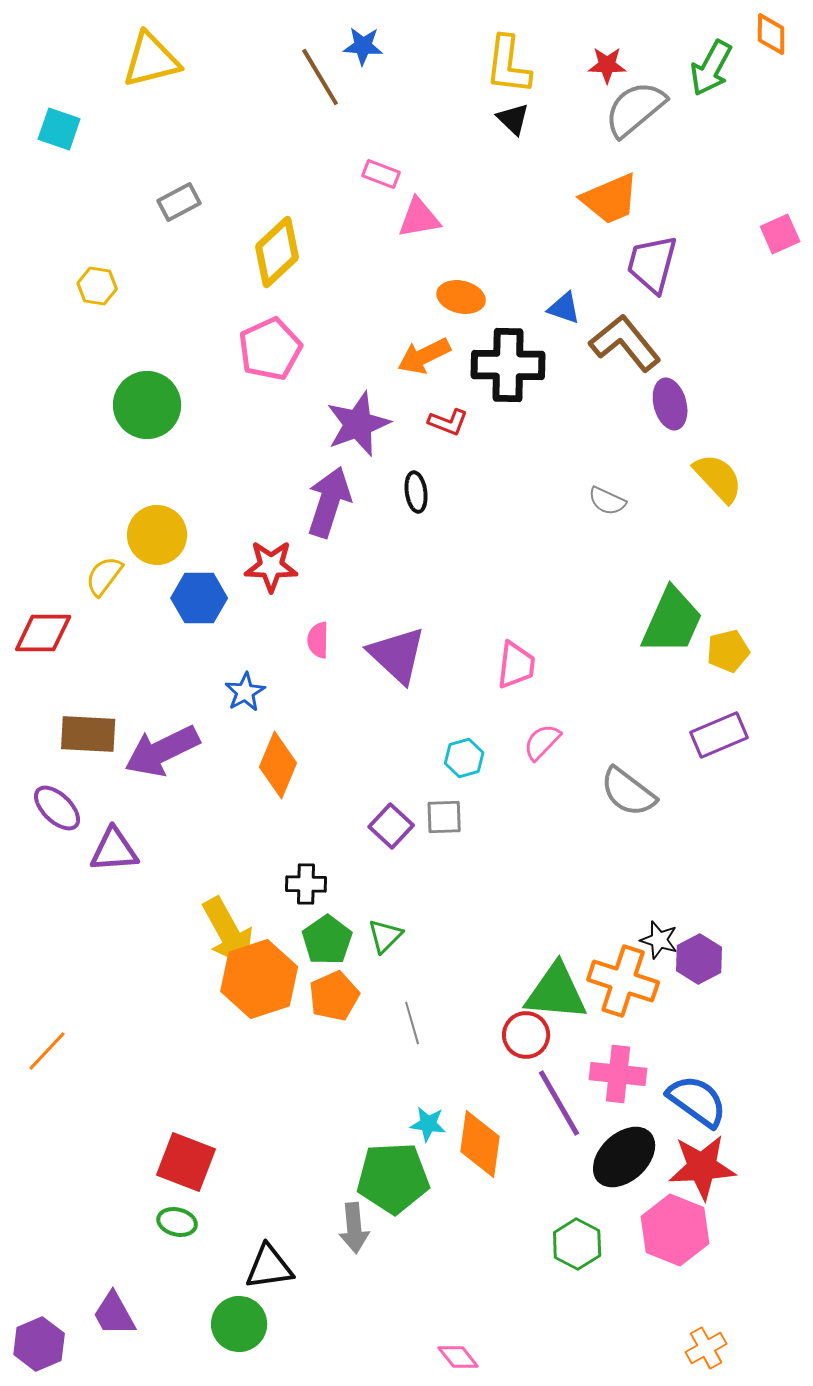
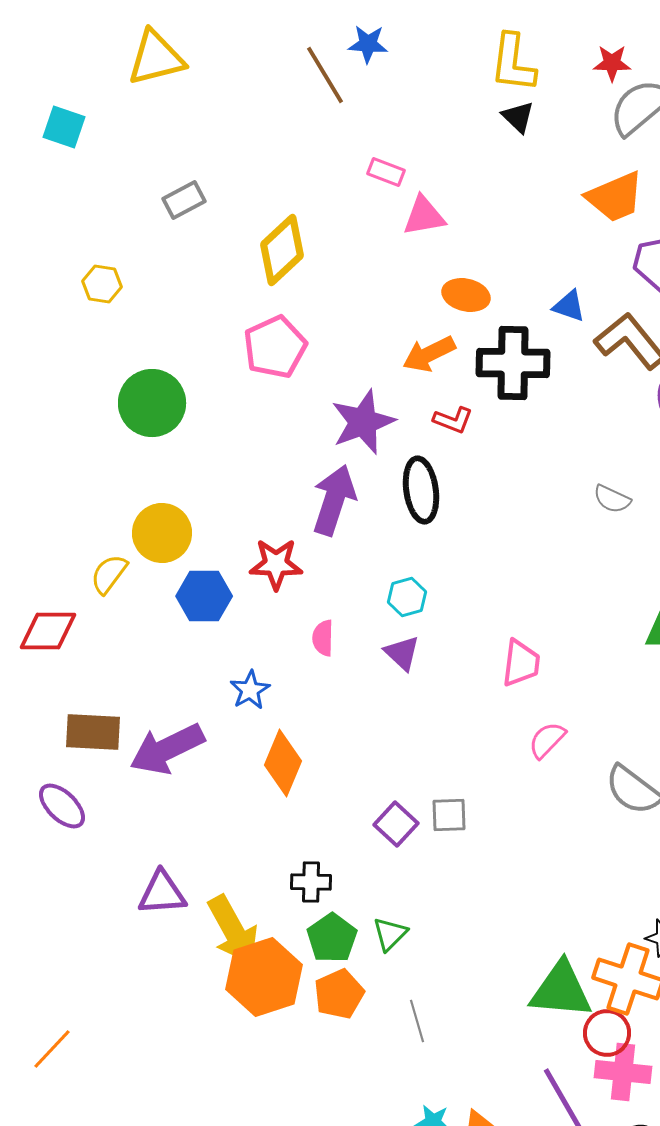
black ellipse: (416, 492) -> (421, 490), size x1.6
purple triangle: (397, 655) -> (402, 653), size x0.6
cyan hexagon: (464, 758) -> (407, 597), moved
purple triangle: (114, 850) -> (162, 893), moved
red circle: (526, 1035) -> (607, 1033), moved

